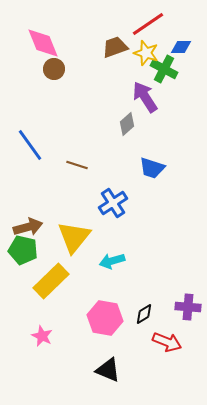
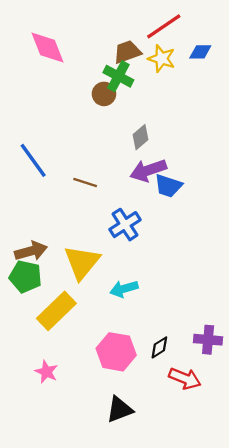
brown circle: (54, 69) -> (104, 94), moved
green cross: (164, 69) -> (118, 76), moved
purple arrow: (145, 97) -> (148, 170), moved, turned -76
black triangle: (108, 370) -> (119, 409), turned -44

